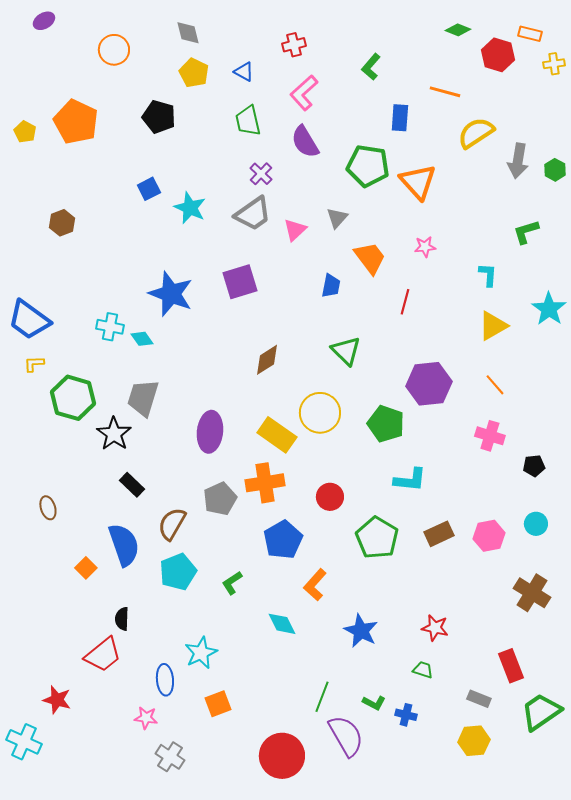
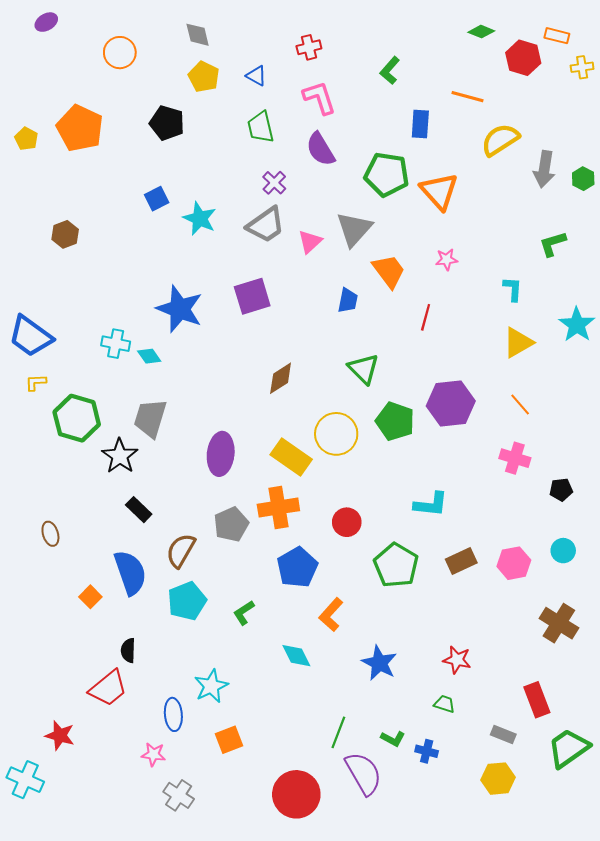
pink L-shape: (304, 93) -> (319, 98), turned 114
gray triangle: (337, 218) -> (354, 229), size x1.6
green pentagon: (386, 424) -> (395, 421), moved

